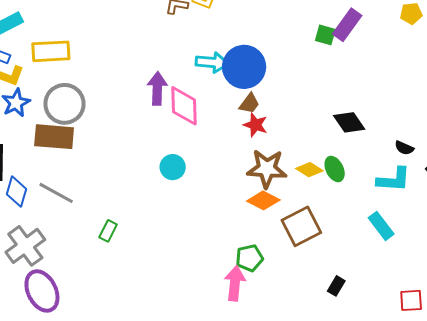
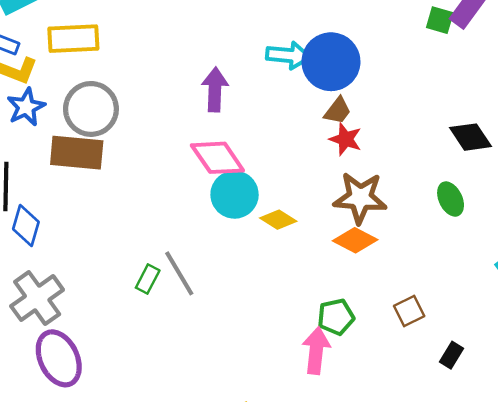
pink diamond: (184, 106) -> (217, 158), moved, turned -33
cyan circle: (173, 167) -> (235, 195), size x1.4
yellow diamond: (309, 170) -> (278, 220), moved
gray line: (56, 193) -> (179, 273), moved, turned 30
brown square: (301, 226) -> (409, 311), moved, size x0.6

